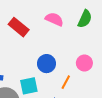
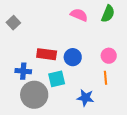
red rectangle: (19, 27) -> (47, 54), moved, turned -30
orange line: (66, 82) -> (106, 78), moved, turned -32

